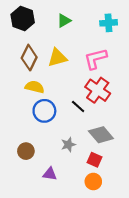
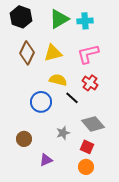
green triangle: (64, 21) -> (59, 19), size x1.5
cyan cross: (109, 23) -> (85, 21), moved
yellow semicircle: (35, 87) -> (58, 80), moved
red cross: (98, 90) -> (90, 83), size x0.7
purple triangle: (50, 174) -> (46, 160), turned -32

